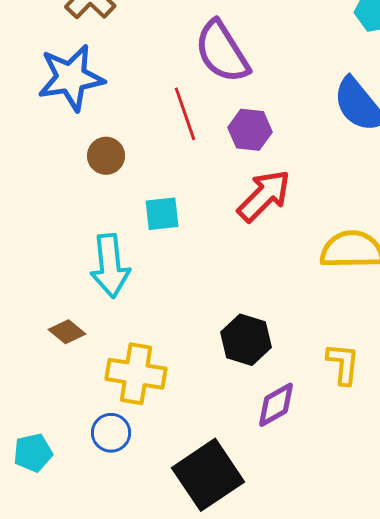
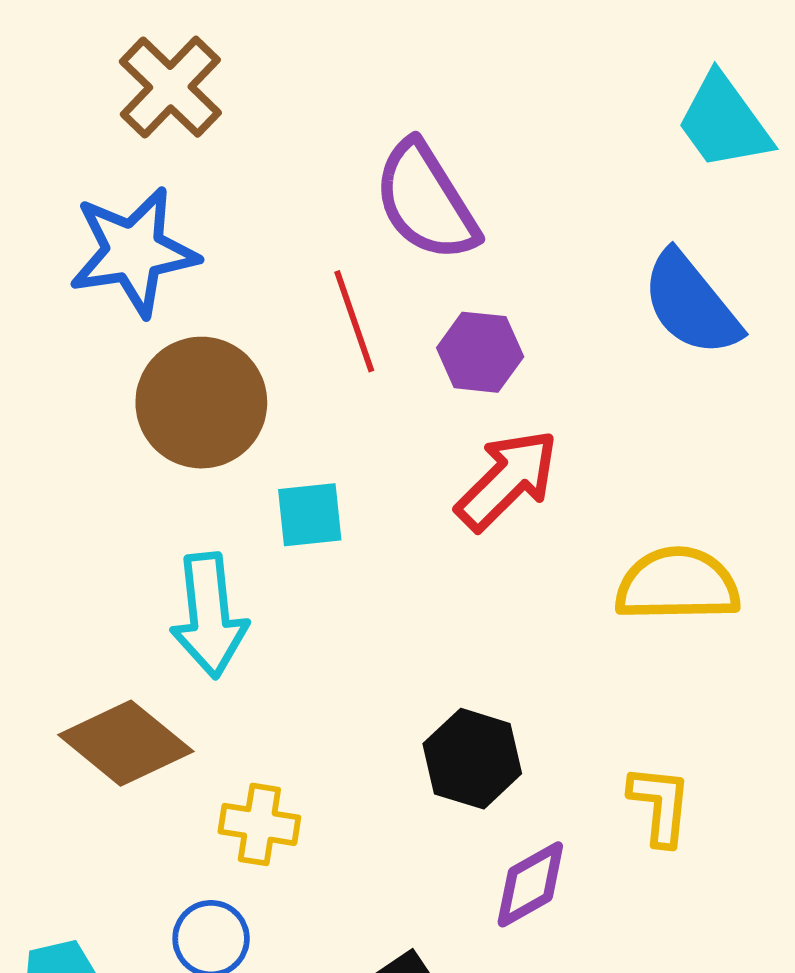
brown circle: (106, 156) -> (201, 403), size x1.8
brown diamond: (67, 332) -> (126, 743), size x1.8
yellow cross: (136, 374) -> (259, 824), size x0.7

